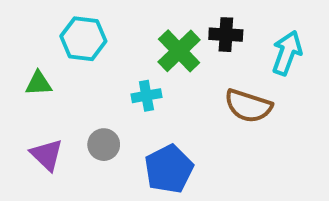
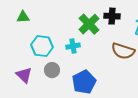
cyan hexagon: (83, 39) -> (42, 46), moved
green triangle: (39, 83) -> (23, 17), moved

